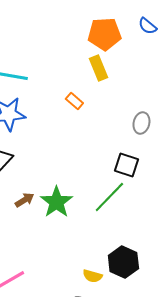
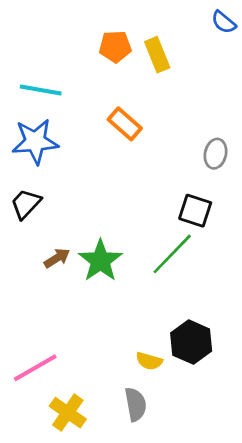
orange pentagon: (104, 34) -> (115, 47), moved, size x0.7
yellow rectangle: (98, 68) -> (157, 55), moved
orange rectangle: (74, 101) -> (125, 124), size x1.4

